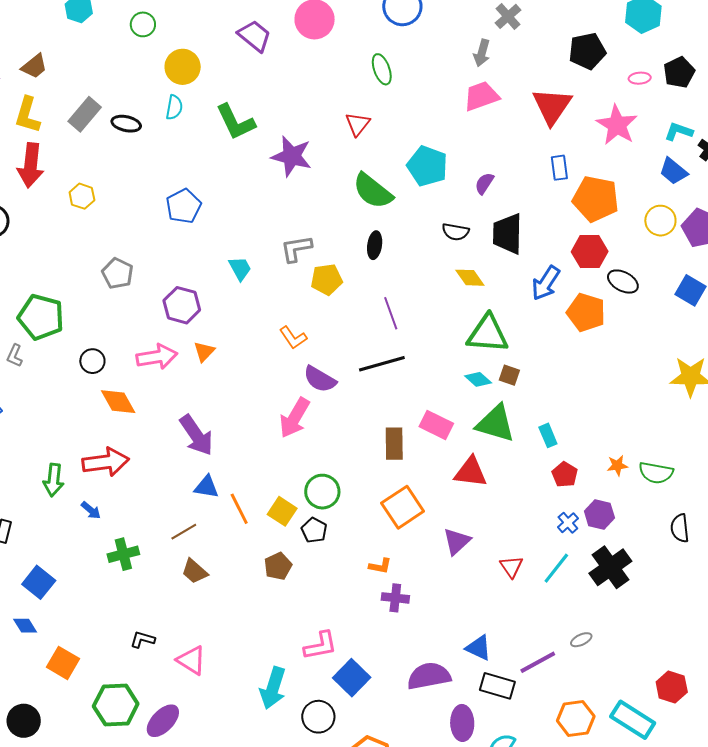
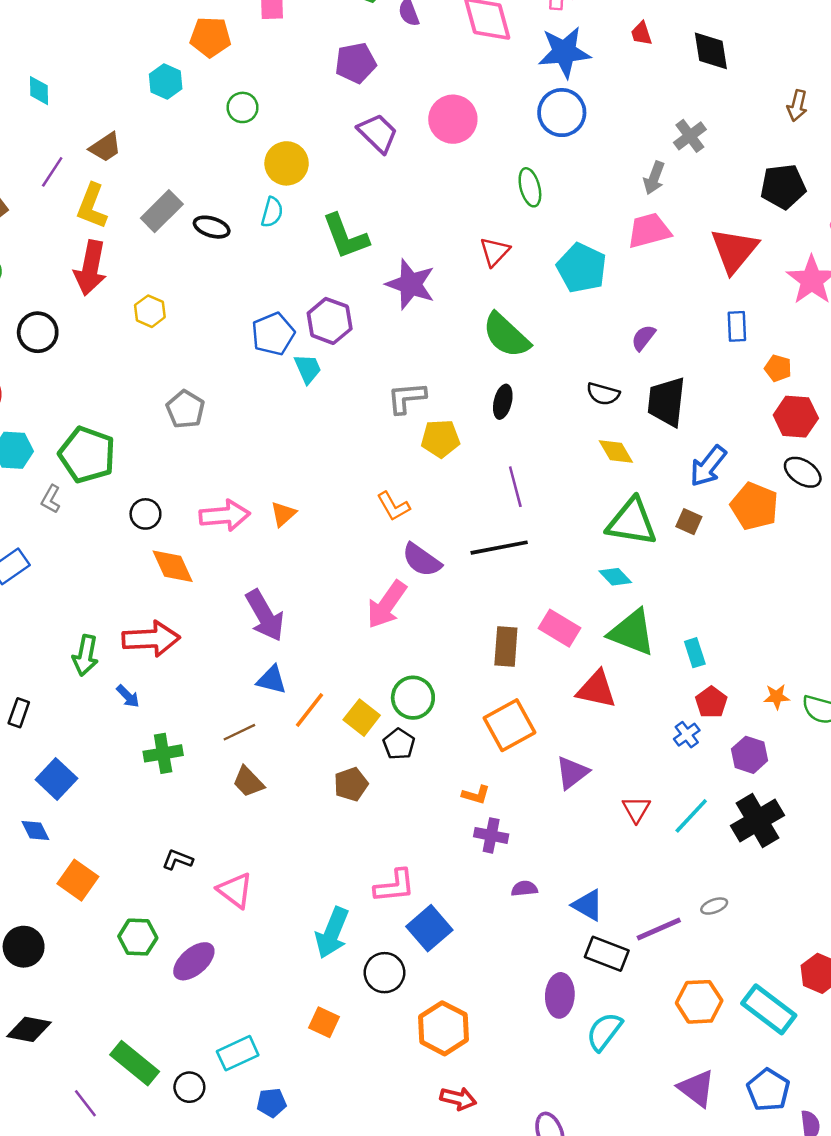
cyan pentagon: (427, 166) -> (582, 268), moved
orange pentagon: (596, 199) -> (778, 368), size x0.5
red hexagon: (590, 252) -> (796, 417), moved
cyan trapezoid: (240, 268) -> (308, 369), moved
purple hexagon: (182, 305) -> (330, 321), moved
brown square: (509, 375) -> (689, 522), moved
orange line: (239, 509) -> (309, 710), turned 60
blue cross: (568, 523) -> (687, 735), moved
purple semicircle: (429, 676) -> (524, 889), moved, size x0.5
green hexagon: (116, 705) -> (138, 937), size x0.7

